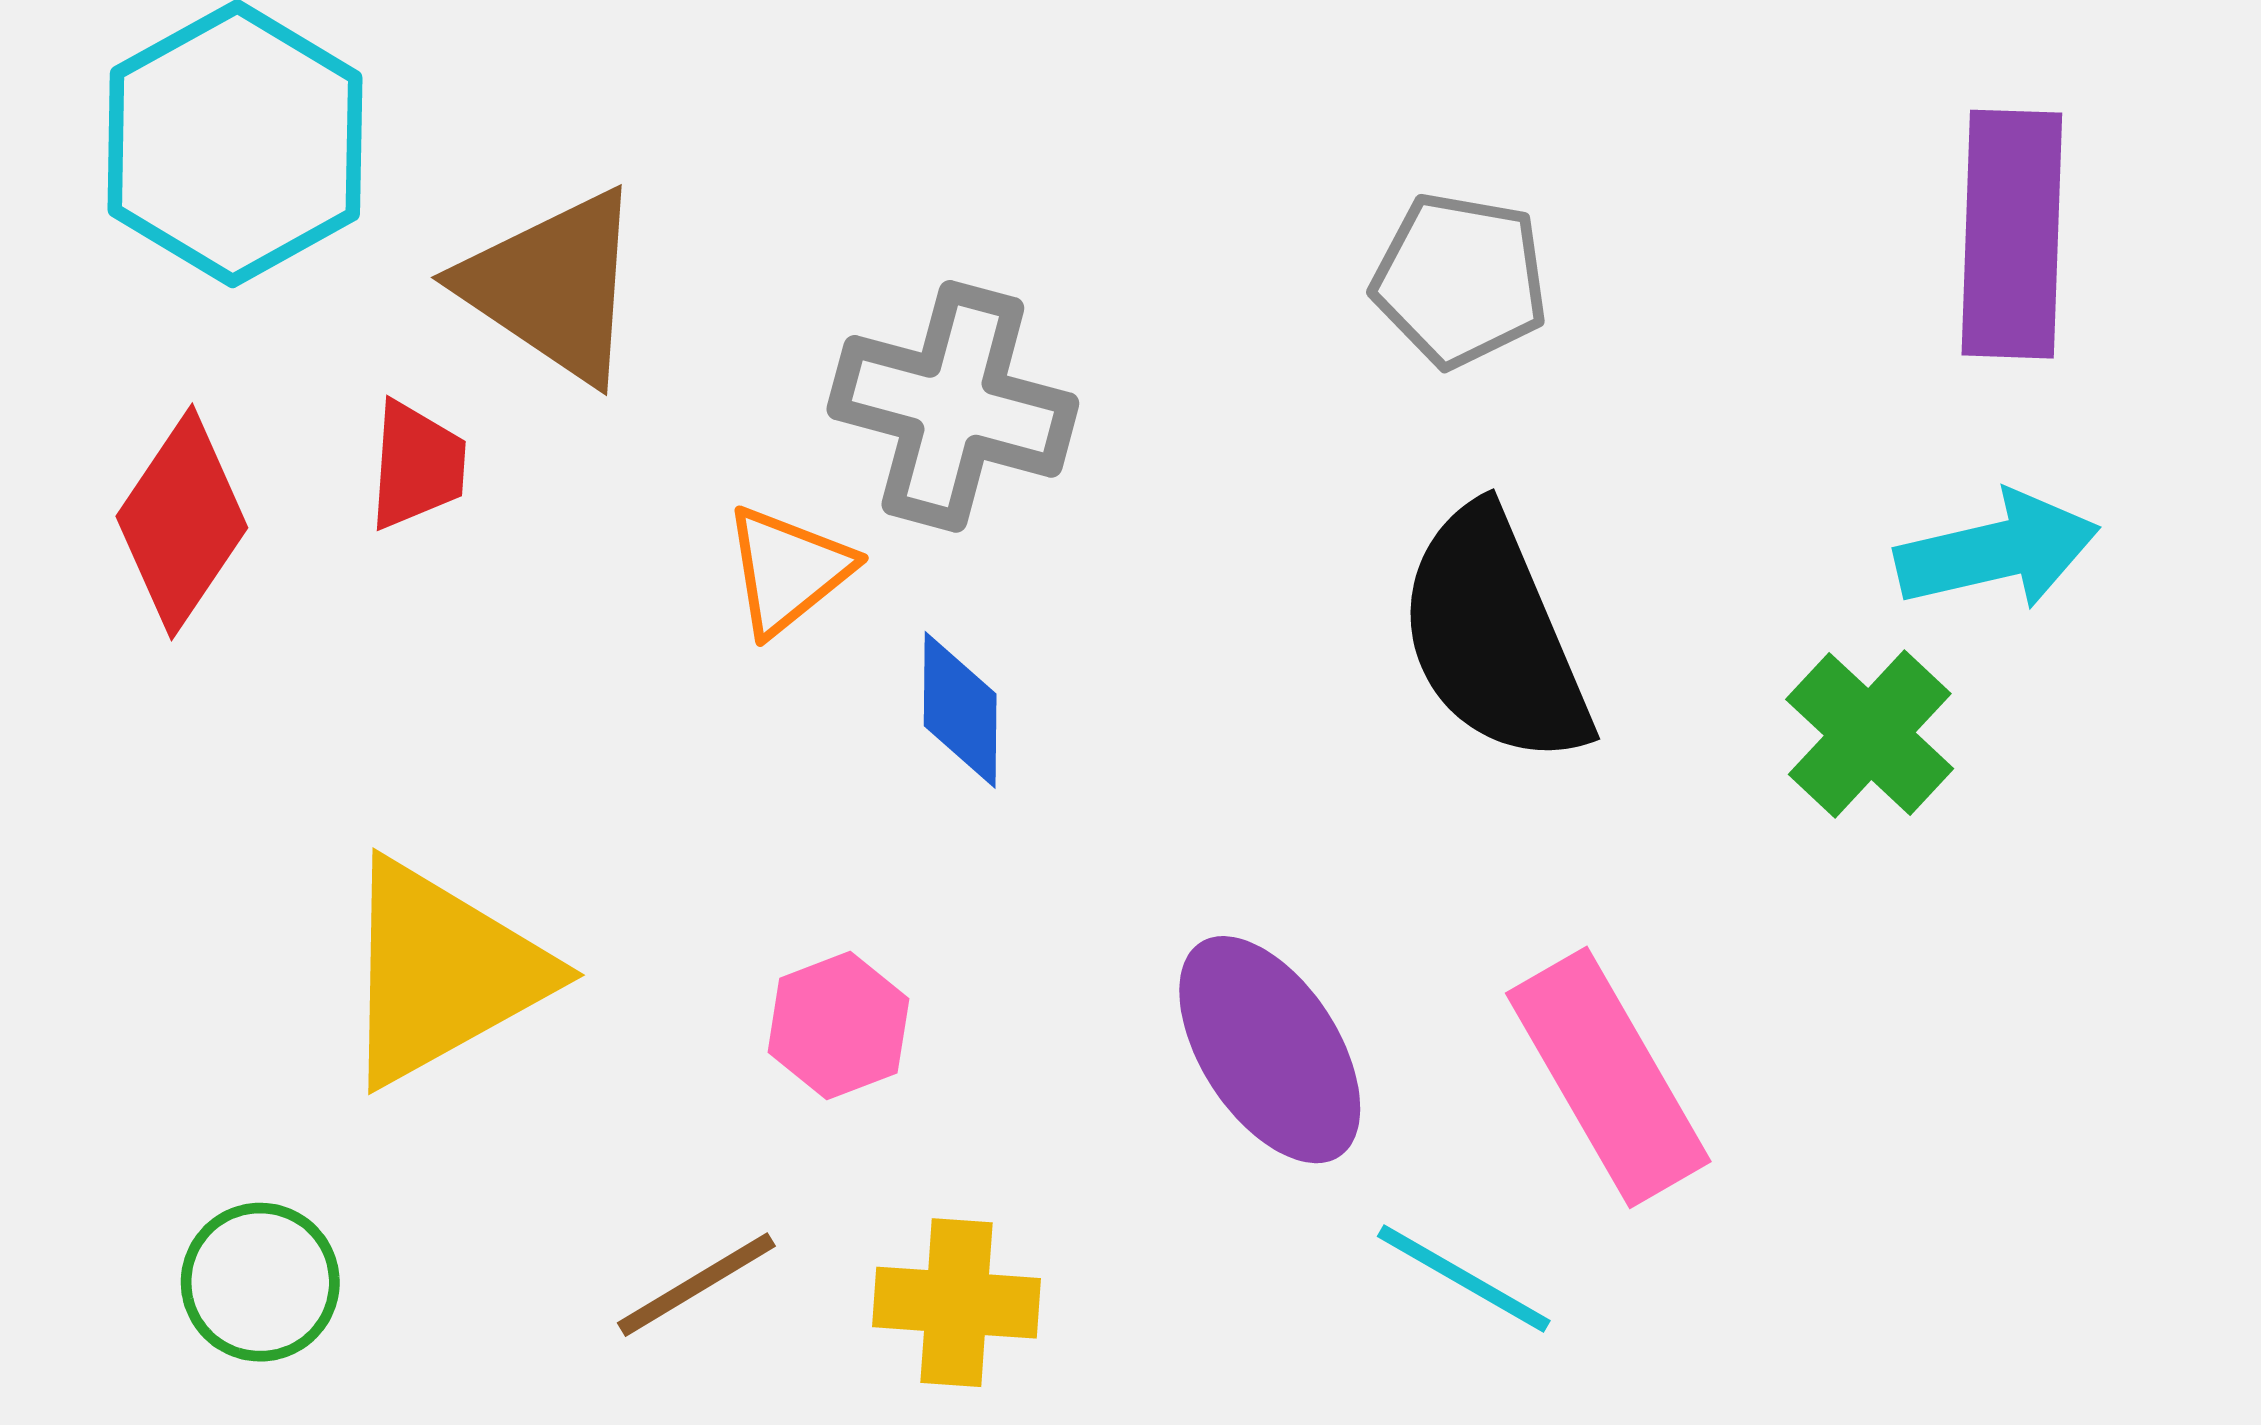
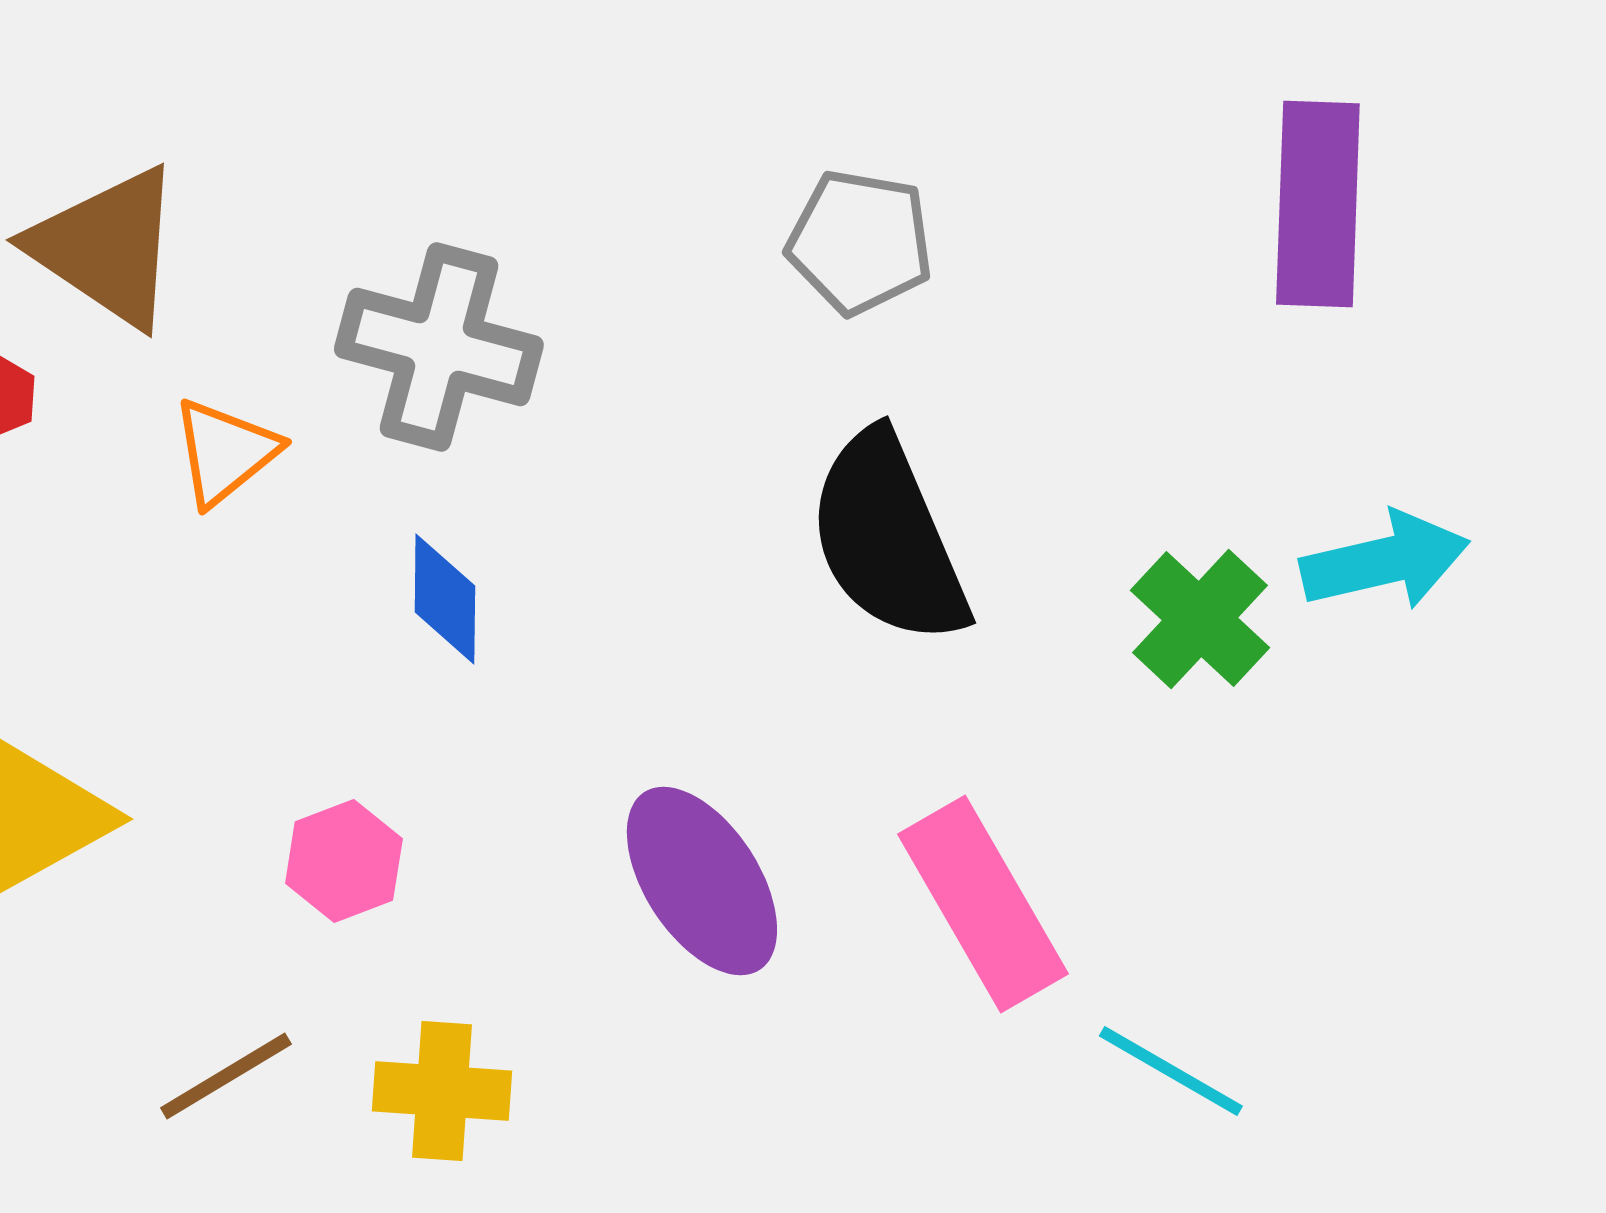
cyan arrow: (1997, 551) -> (1385, 561), moved
orange triangle: (788, 570) -> (225, 452), moved
cyan line: (1464, 1279) -> (1171, 1071), moved

